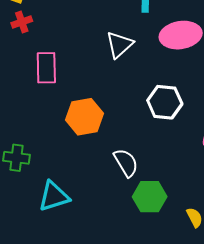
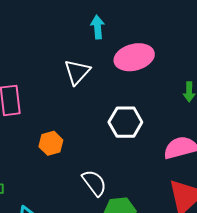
orange hexagon: (85, 117) -> (51, 143), size x0.7

